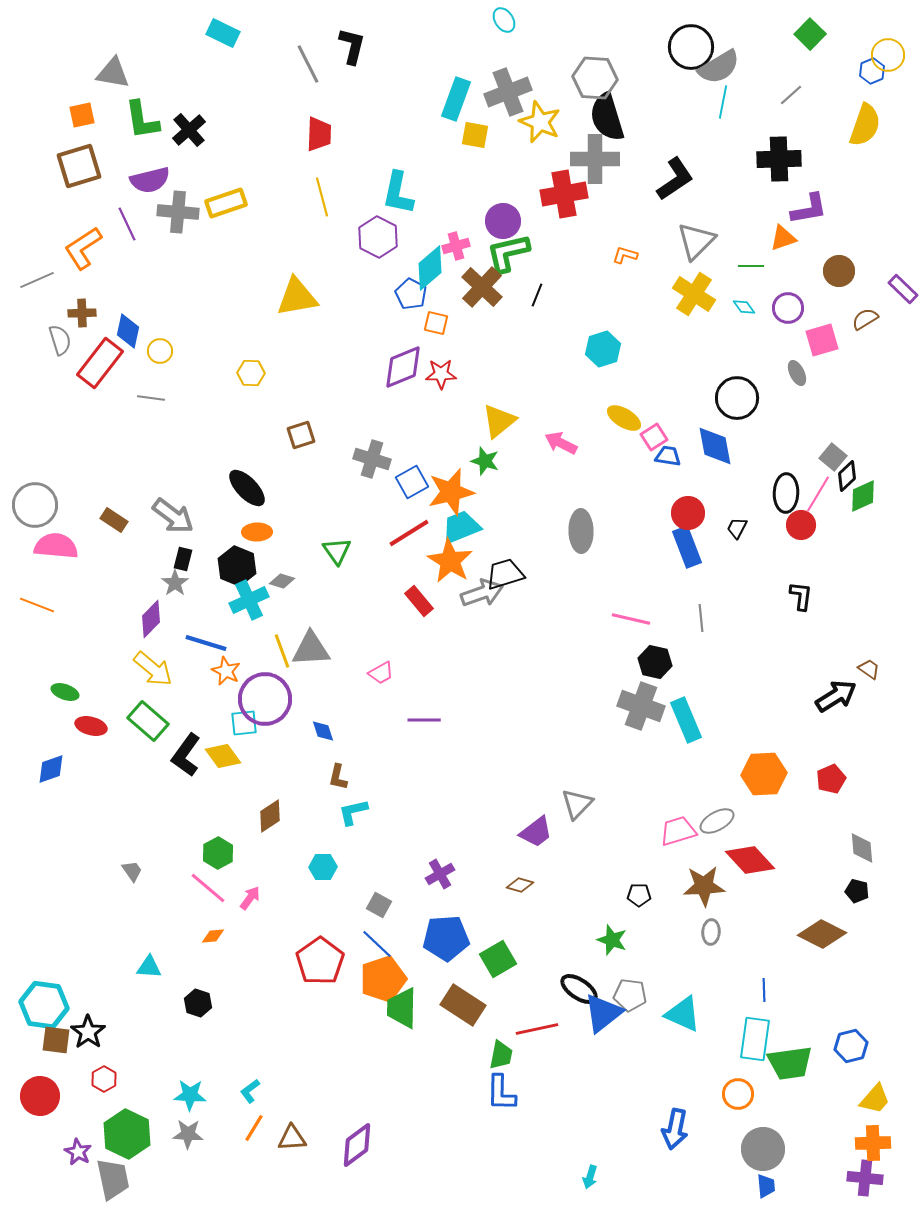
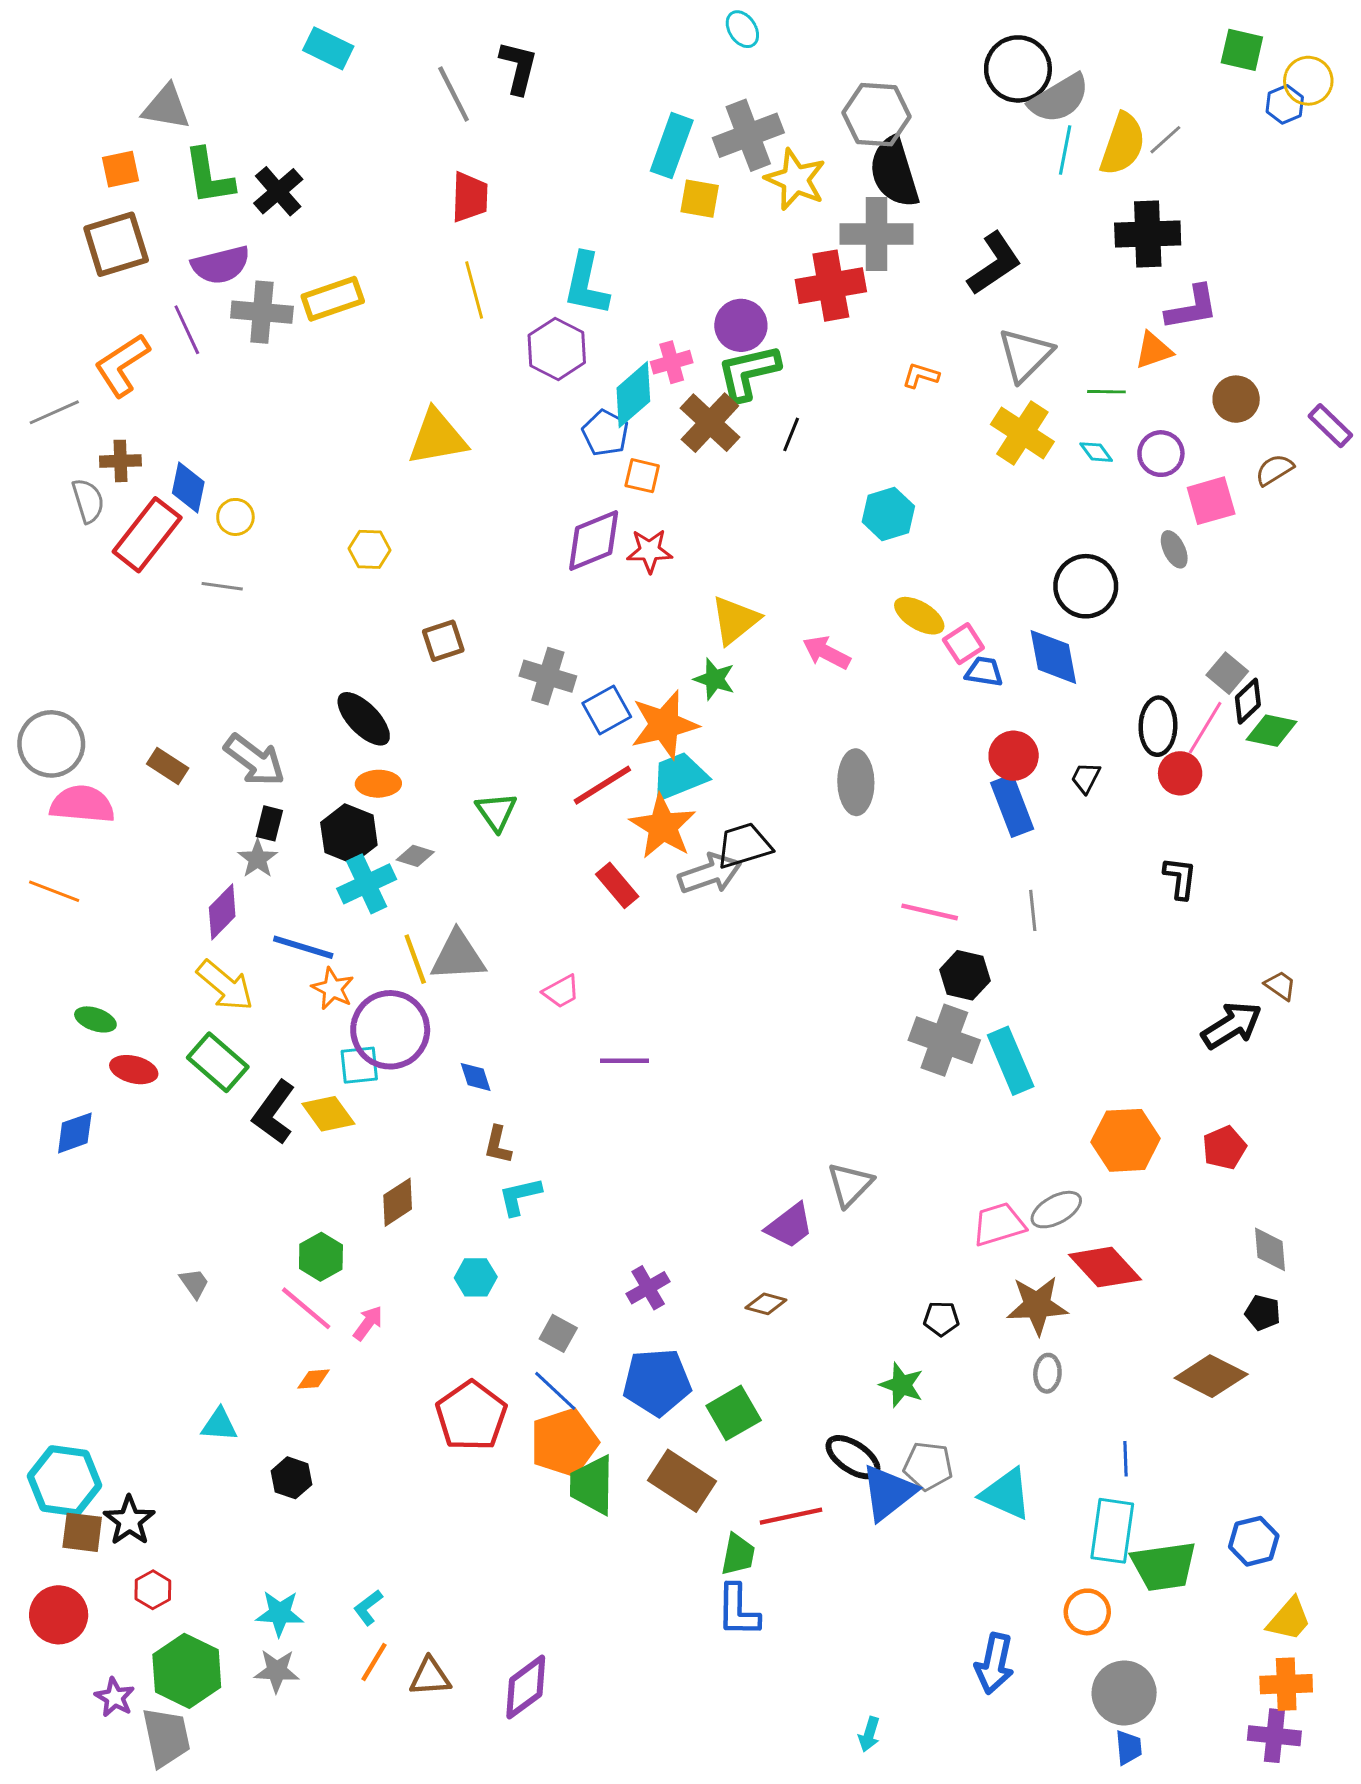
green square: (810, 34) -> (1242, 50), moved, turned -32
yellow semicircle: (865, 125) -> (1123, 144), moved
green diamond: (863, 496) -> (1271, 731), turned 36

